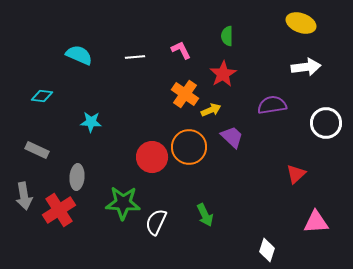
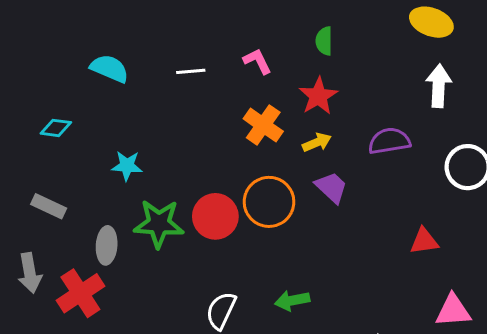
white arrow: (306, 67) -> (439, 86), turned -80
yellow arrow: (211, 110) -> (317, 142), moved
red triangle: (296, 174) -> (424, 241), turned 35
green star: (123, 203) -> (159, 224), moved
green arrow: (205, 215) -> (292, 300), turned 105

